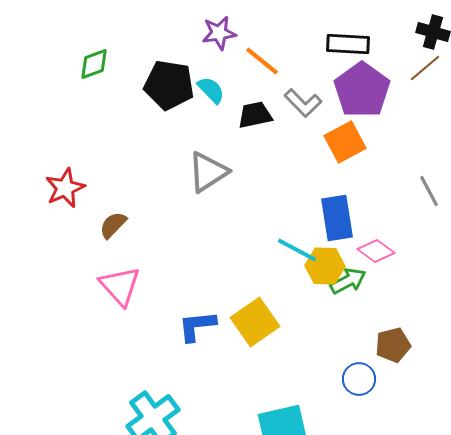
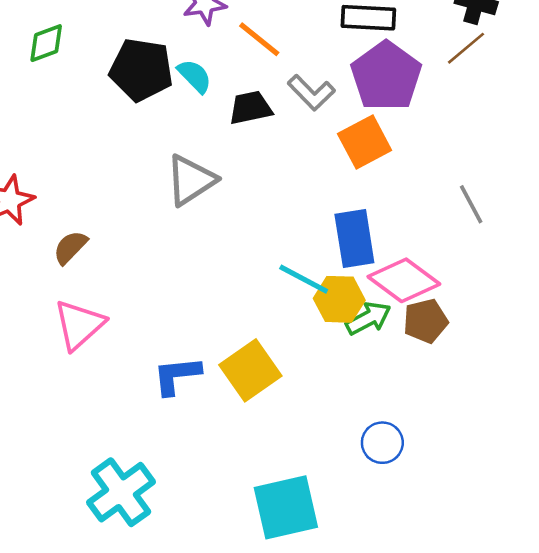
pink diamond: (376, 251) -> (404, 280), size x1.5
pink triangle: (120, 286) -> (79, 325), turned 30
brown pentagon: (393, 345) -> (425, 321), moved

